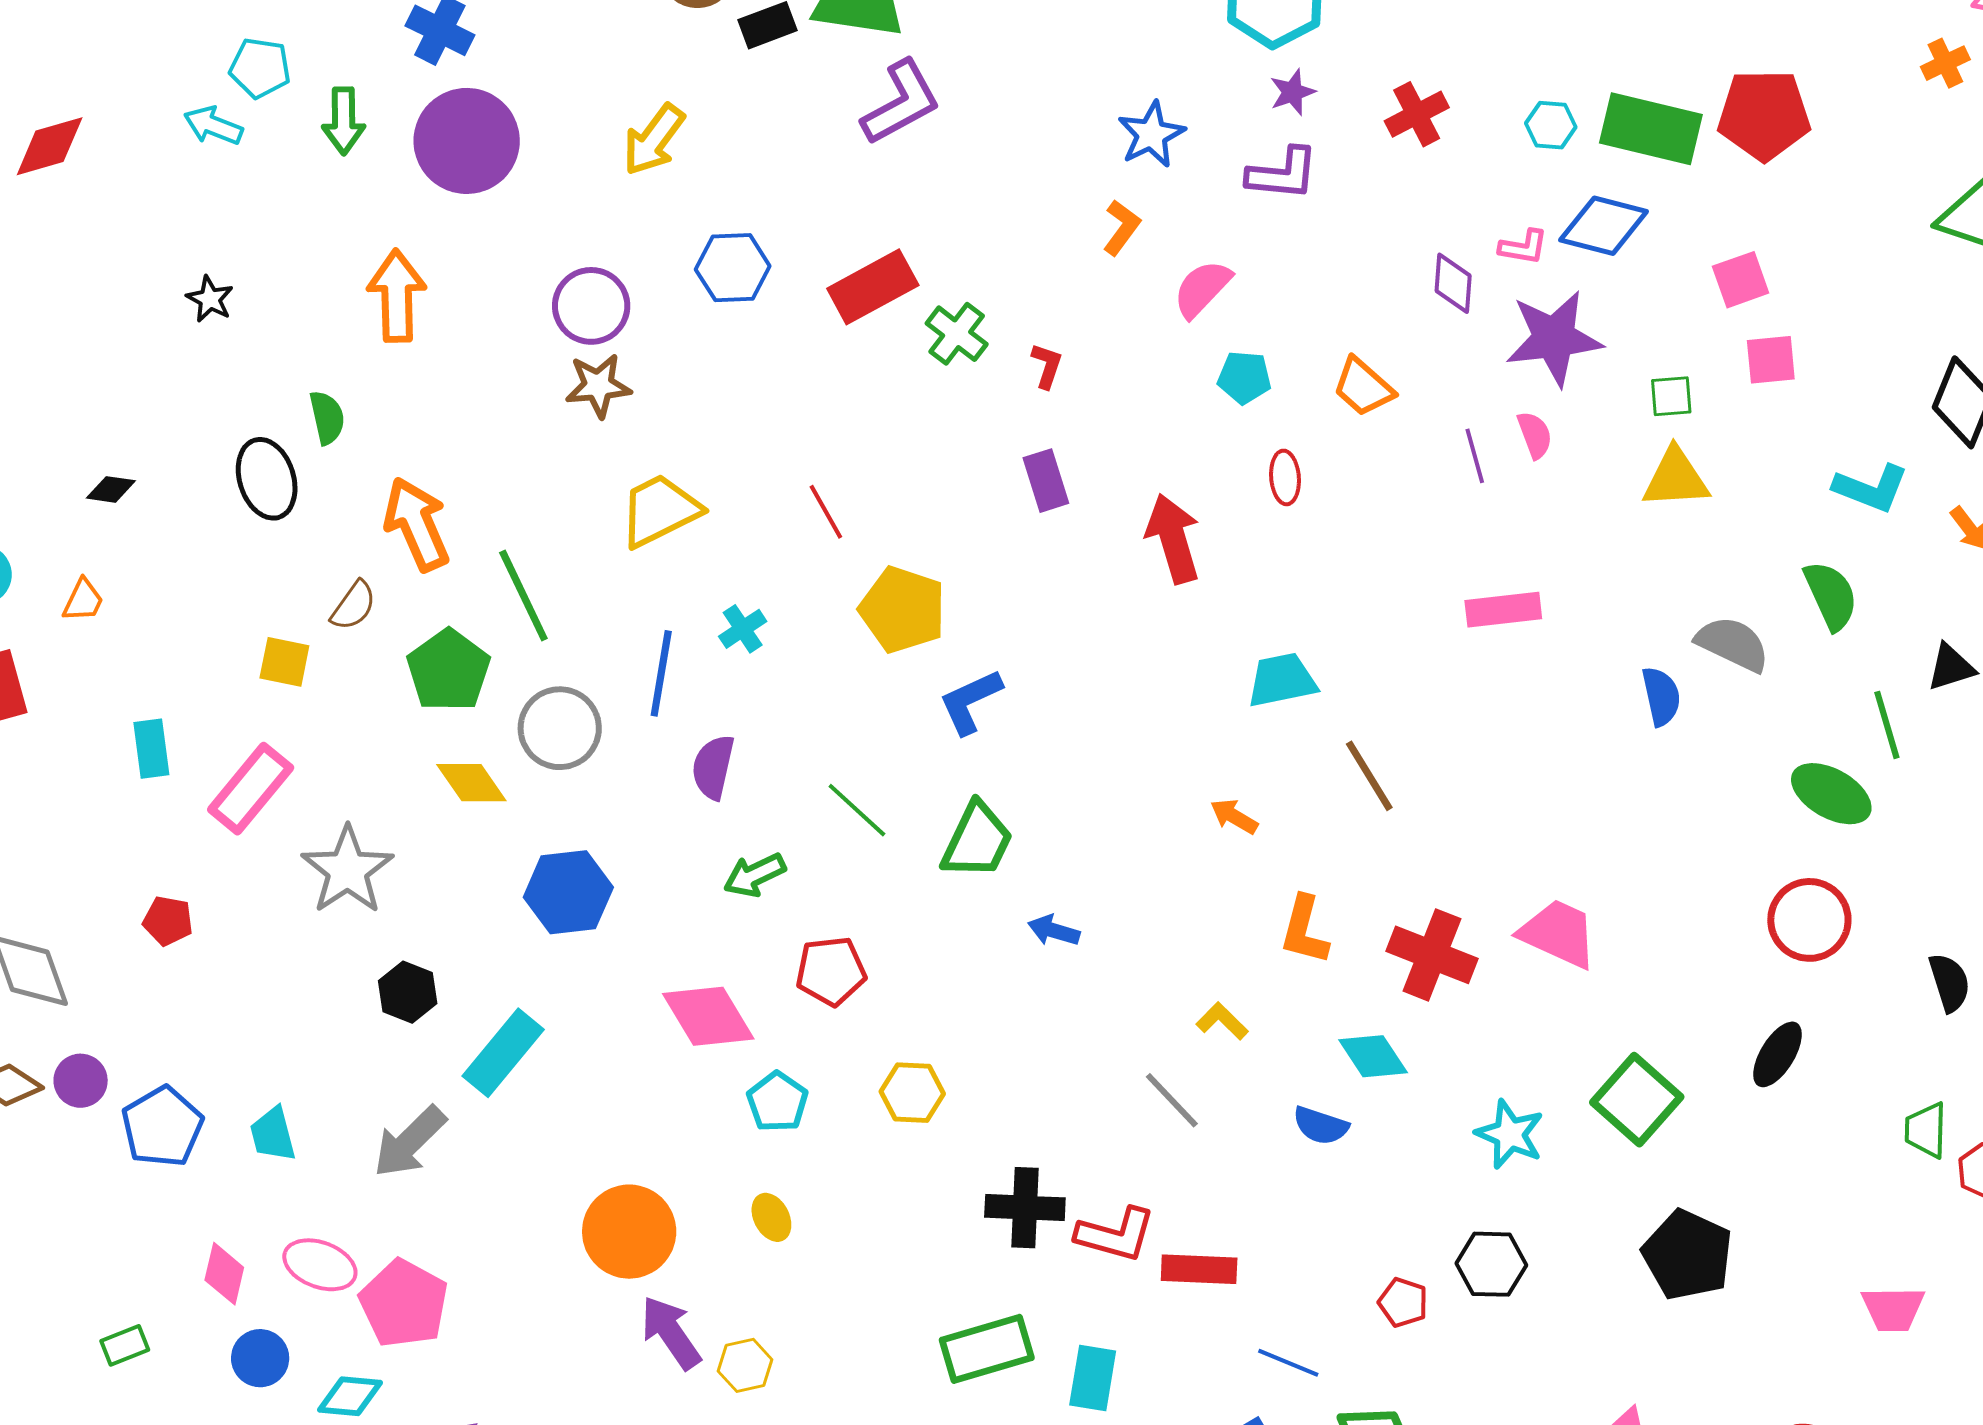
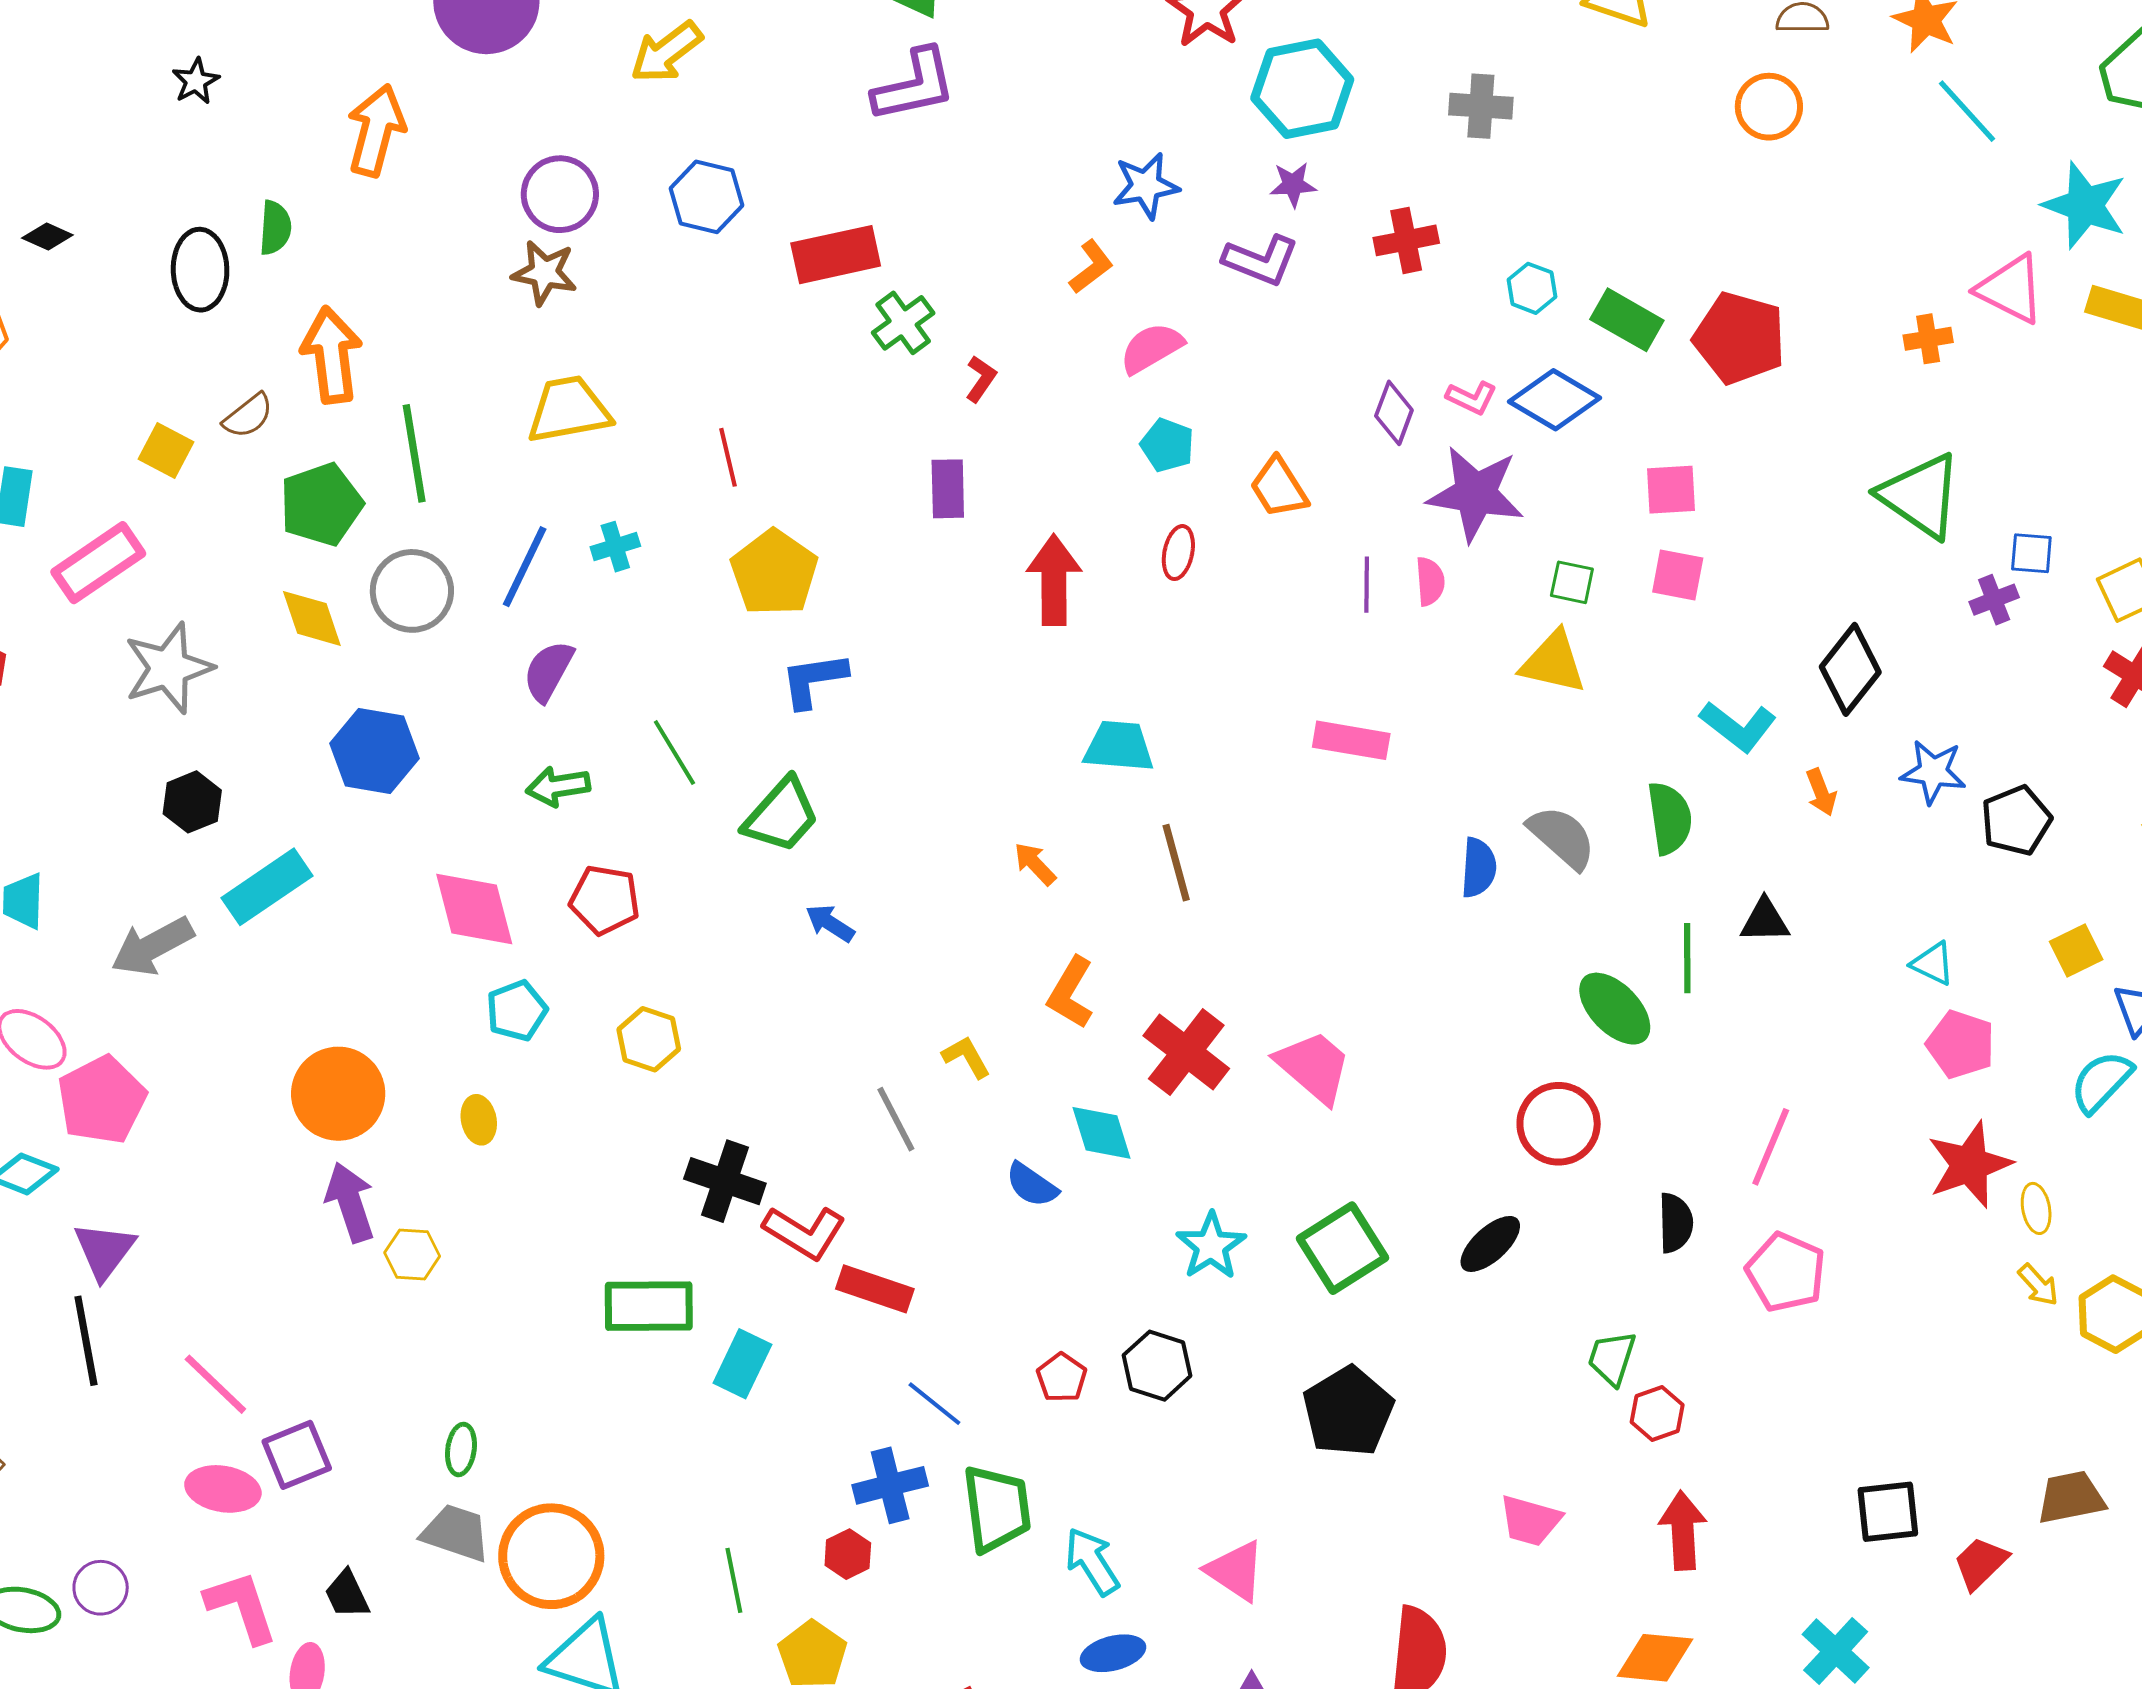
green rectangle: (1651, 129) -> (1627, 320), size x0.7

